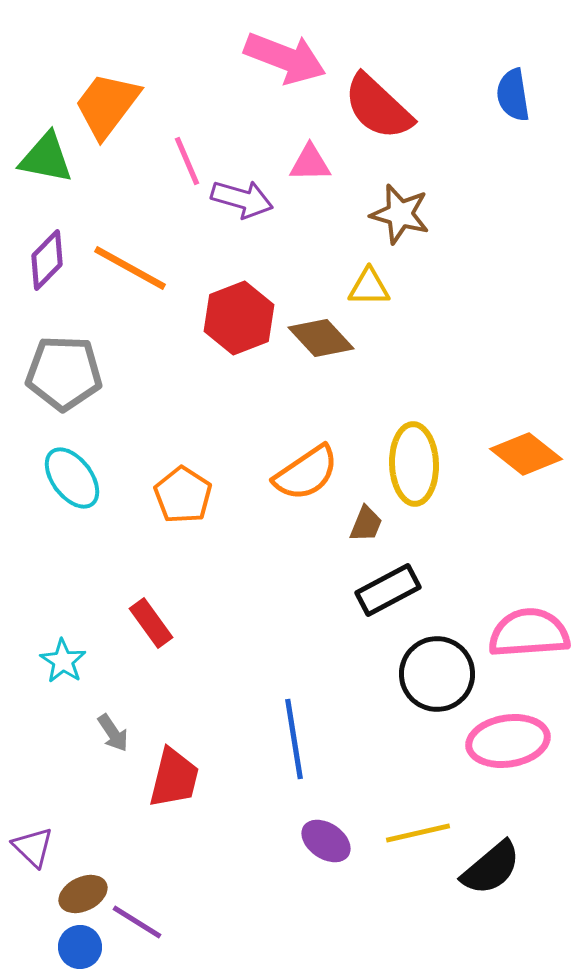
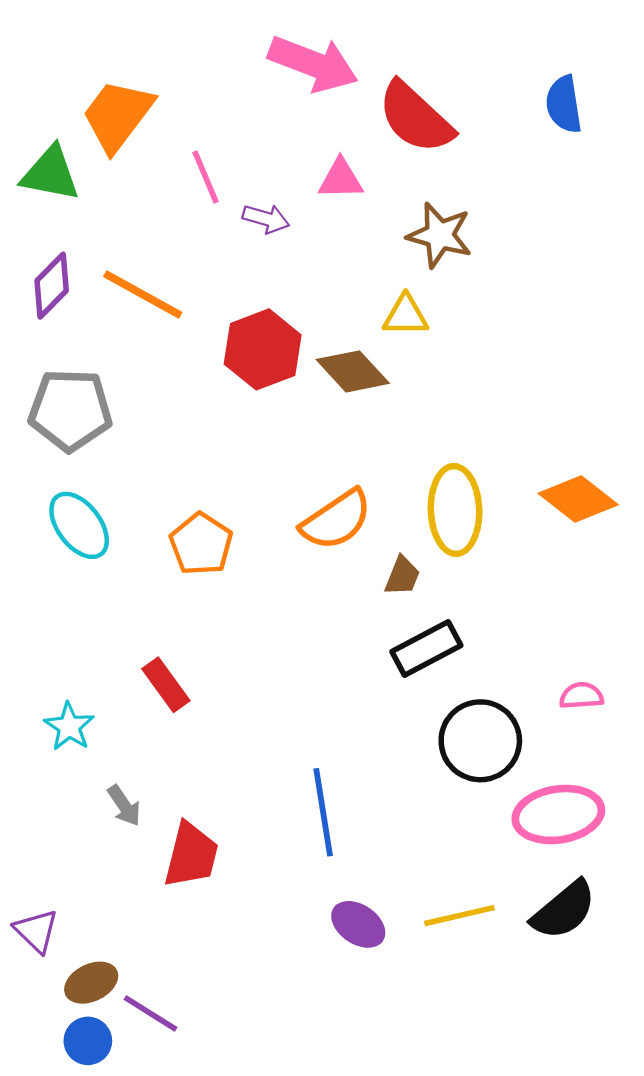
purple arrow: (242, 199) -> (266, 219), size x0.7
pink semicircle: (529, 633) -> (581, 696), size x0.5
black semicircle: (491, 868) -> (564, 910), moved

